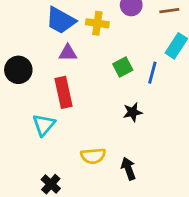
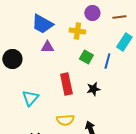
yellow cross: (97, 23) -> (77, 31), moved
green square: (123, 67) -> (86, 57), turned -32
red rectangle: (63, 92) -> (66, 84), moved

